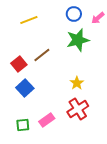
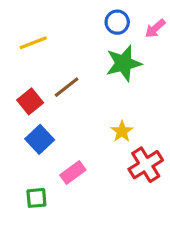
yellow line: (29, 20) -> (33, 43), moved
red cross: (78, 109) -> (146, 165), moved
pink rectangle: (47, 120) -> (73, 173), moved

